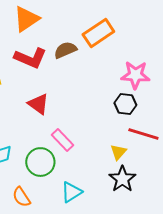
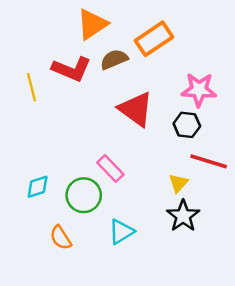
orange triangle: (26, 19) -> (92, 24), moved
red triangle: (38, 104) -> (136, 109), moved, size x1.4

